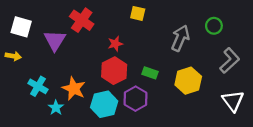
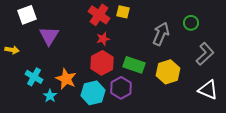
red cross: (82, 20) -> (99, 15), moved
white square: (21, 27) -> (27, 15), moved, turned -36
green rectangle: (150, 73) -> (134, 65), size x1.5
white triangle: (233, 101) -> (208, 90), turned -30

